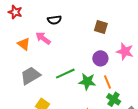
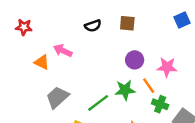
black semicircle: (54, 20) -> (93, 26), moved
pink star: (125, 52) -> (167, 67), moved
green line: (65, 74) -> (98, 103), moved

